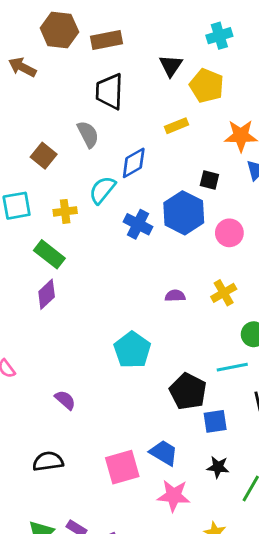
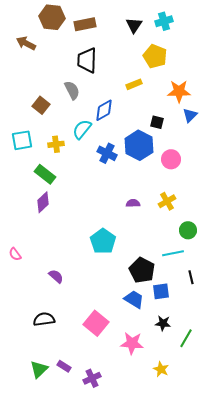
black triangle: (171, 66) -> (134, 25), moved
blue trapezoid: (164, 453) -> (134, 299), moved
pink square: (122, 467) -> (96, 323), turned -35

